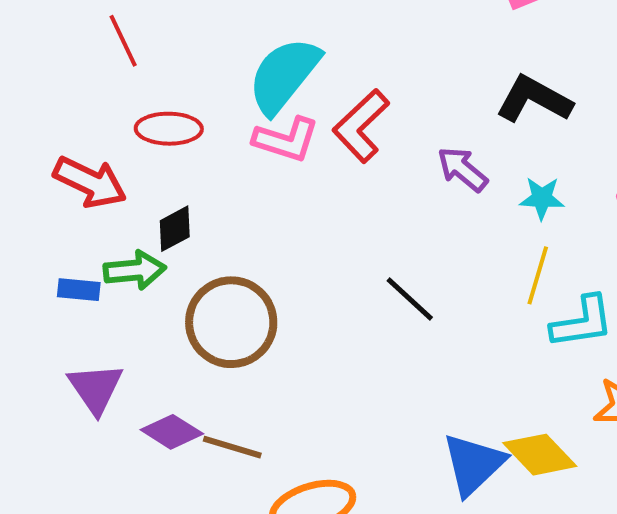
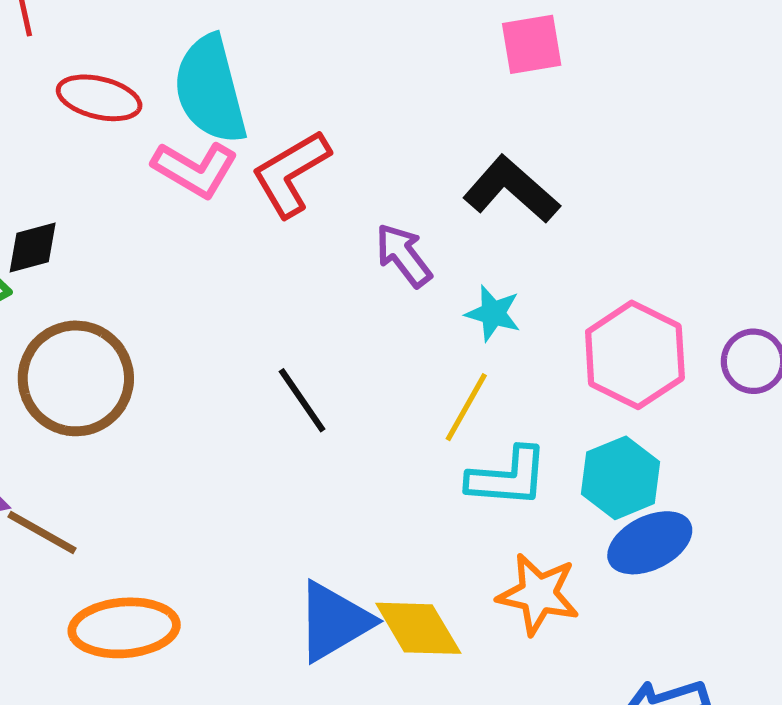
cyan semicircle: (284, 75) -> (210, 90), turned -66
red ellipse: (169, 129) -> (99, 98), moved

